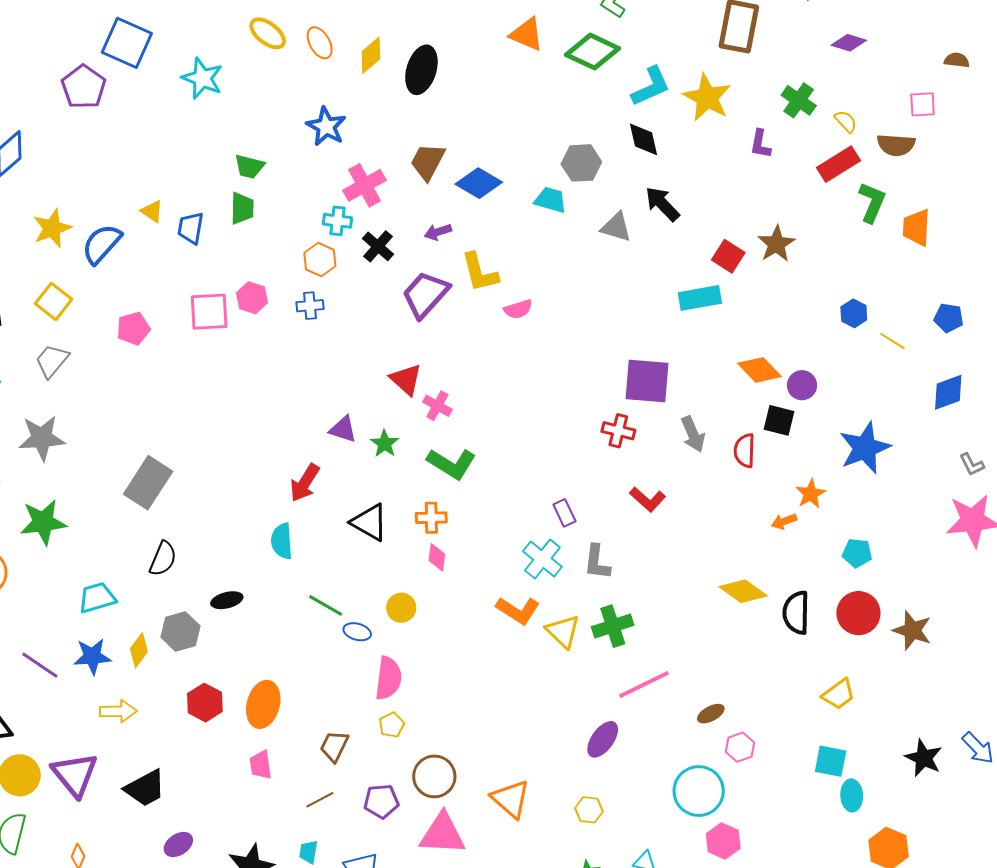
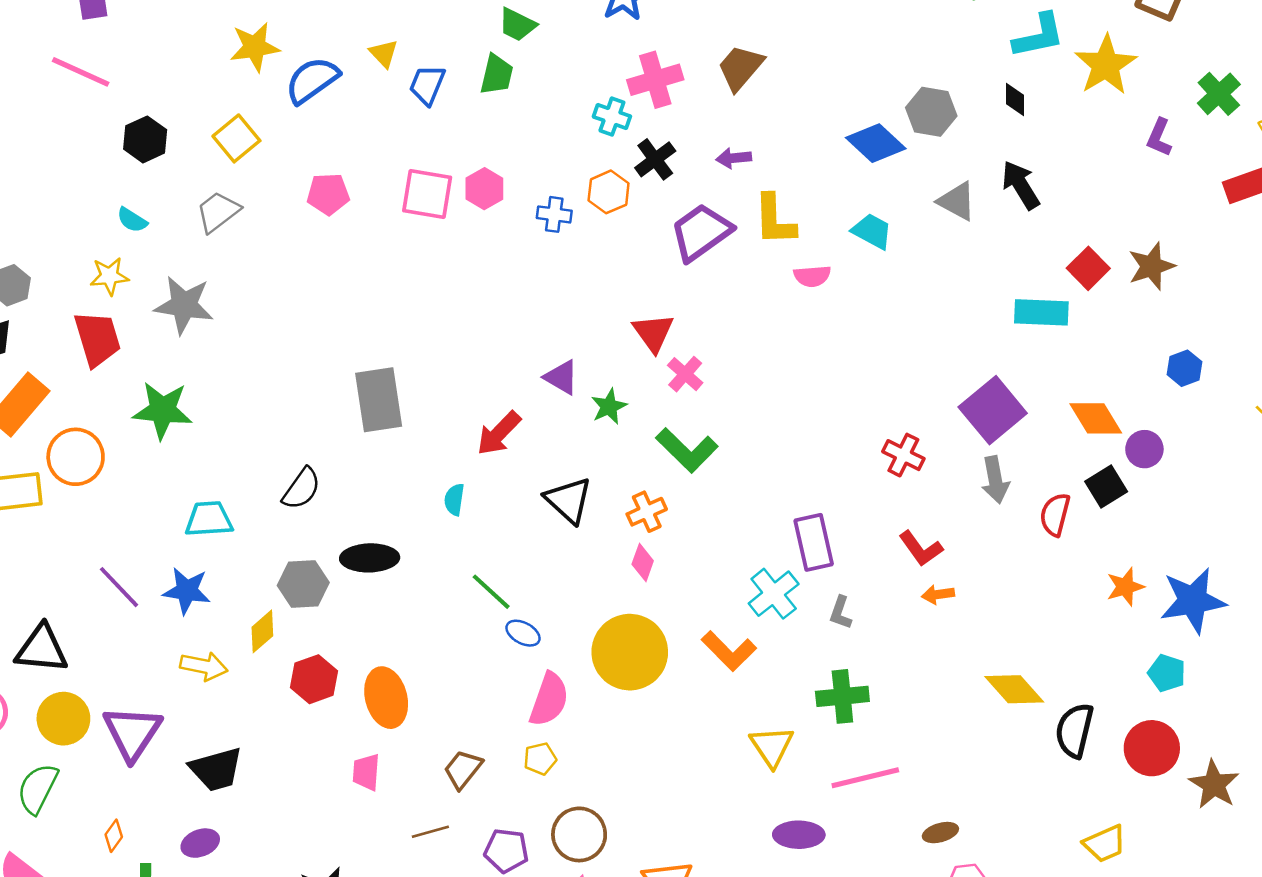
black diamond: (644, 139) -> (1015, 99), size x0.7
blue diamond: (479, 183) -> (876, 143), moved
cyan trapezoid: (551, 200) -> (872, 231), moved
orange hexagon: (320, 260) -> (609, 192), moved
blue hexagon: (854, 313) -> (1184, 368), moved
purple square: (647, 381) -> (993, 410), moved, turned 33
black square: (779, 420) -> (1106, 487), turned 32
blue star: (865, 448) -> (1193, 601), moved
gray rectangle: (148, 483) -> (379, 400), moved, turned -54
purple rectangle: (564, 513) -> (814, 542), size x1.6
orange cross: (431, 518) -> (647, 512), turned -36
orange arrow: (784, 521) -> (938, 594), moved
cyan semicircle: (282, 541) -> (454, 500), size x0.7
gray L-shape: (597, 562) -> (840, 613), size x0.7
black ellipse: (227, 600) -> (370, 558), size x1.4
yellow circle: (401, 608) -> (630, 652), moved, size x2.0
yellow triangle: (563, 631) -> (772, 746), moved
yellow diamond: (139, 650) -> (262, 631), moved
orange ellipse: (263, 704) -> (386, 698), turned -42
purple ellipse: (603, 739) -> (799, 835), turned 42
purple ellipse: (178, 844) -> (200, 843), moved

